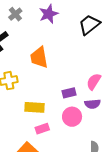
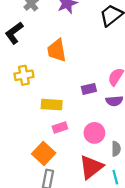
pink circle: (72, 117) -> (94, 133), moved

